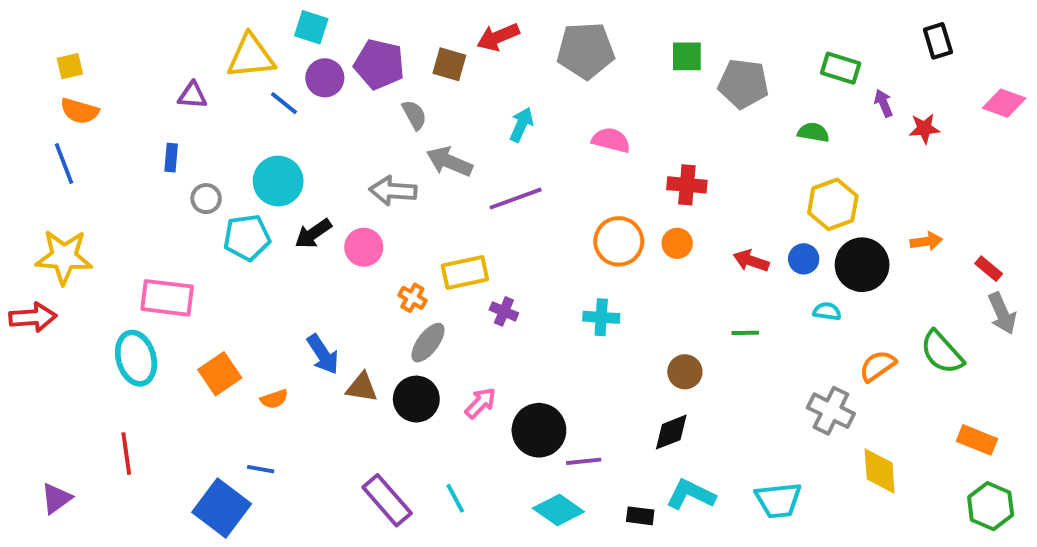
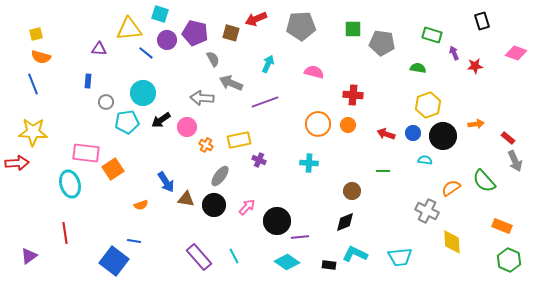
orange cross: (412, 298) -> (206, 145), moved
orange square: (220, 374) -> (113, 169), moved

